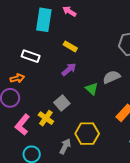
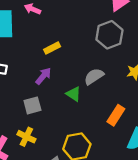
yellow rectangle: (70, 46) -> (52, 48), moved, turned -48
gray square: (62, 103) -> (32, 105), moved, turned 35

